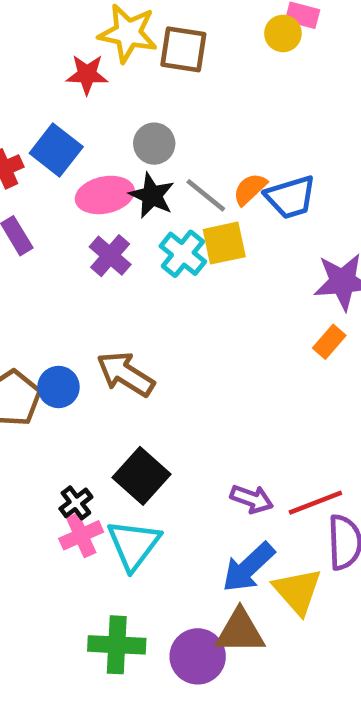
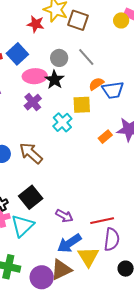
gray line: (206, 195) -> (86, 57), moved
cyan cross: (183, 254) -> (62, 122), moved
orange rectangle: (329, 342) -> (105, 137), moved
purple arrow: (252, 499) -> (64, 216), moved
brown triangle: (240, 631) -> (61, 270), turned -35

